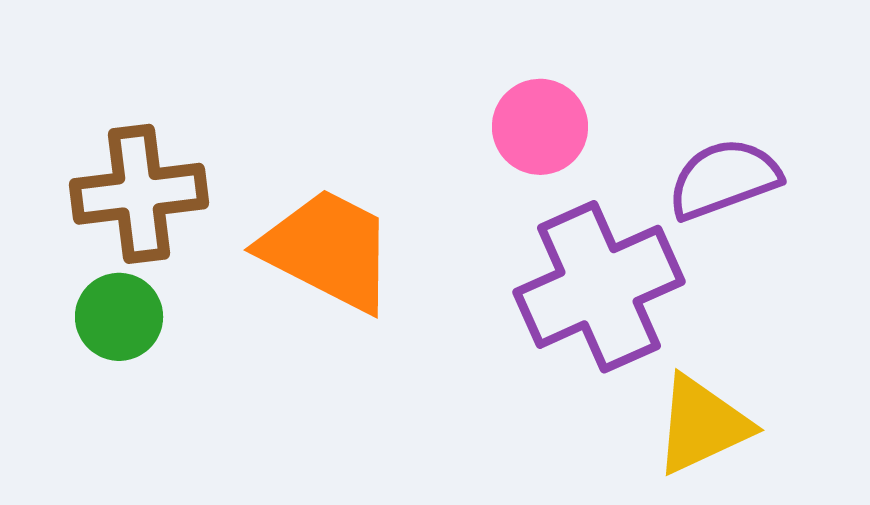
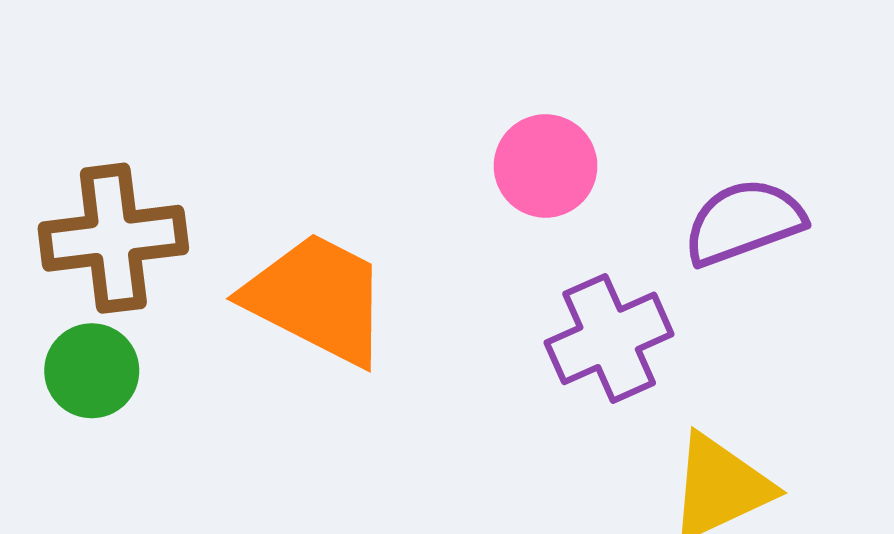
purple cross: (599, 287) -> (609, 338), size x0.7

